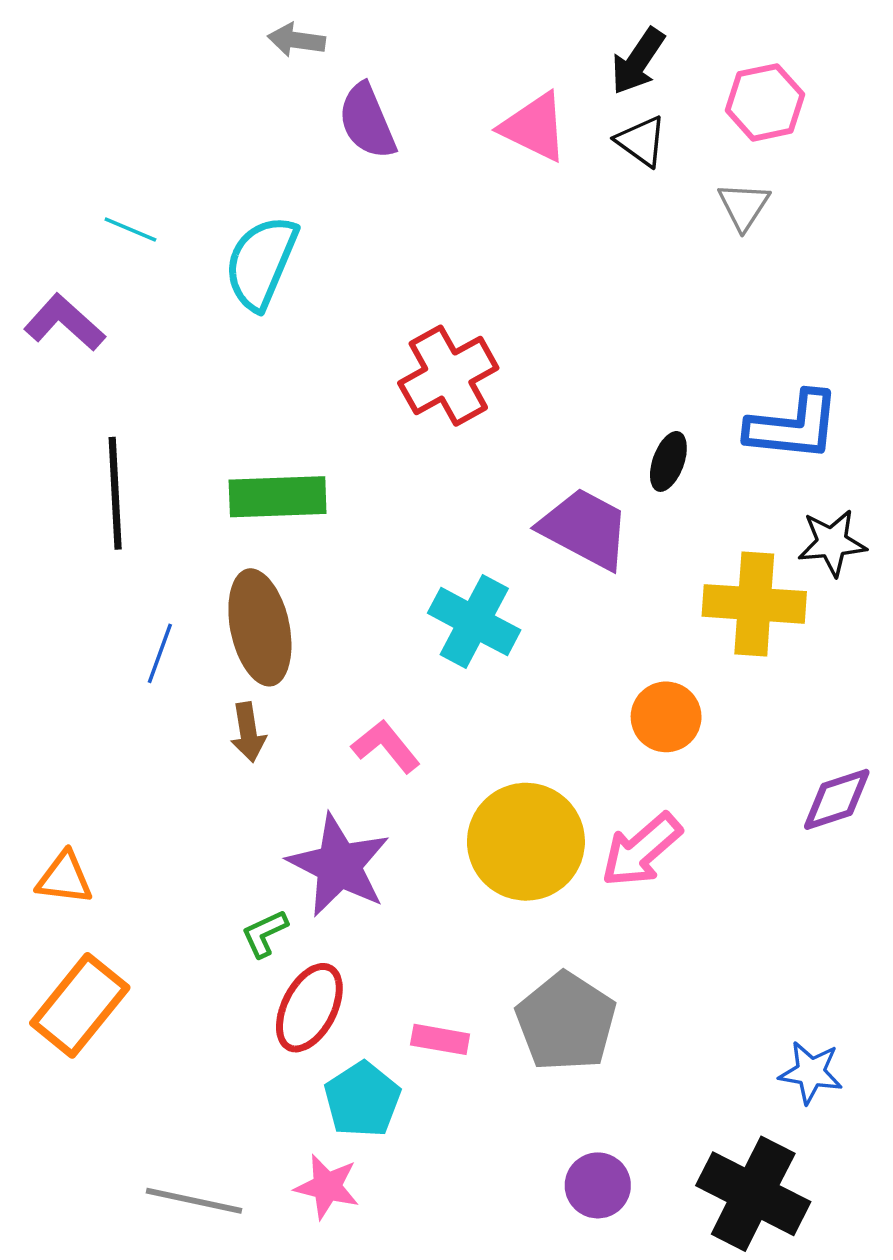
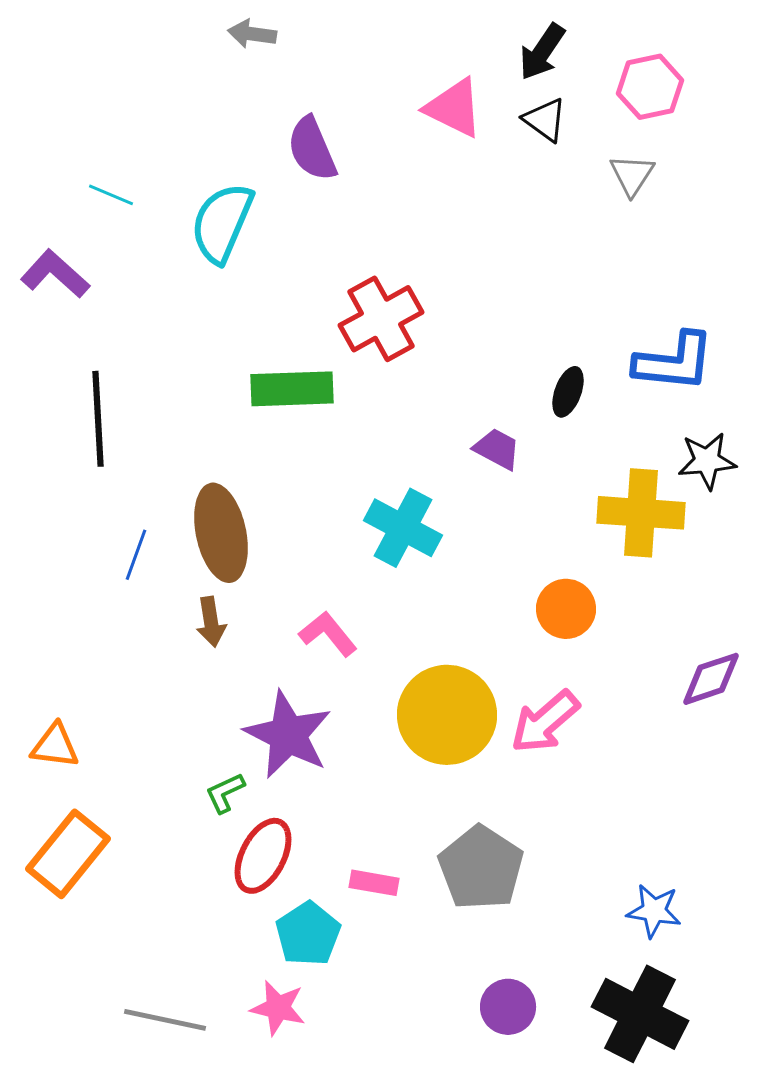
purple semicircle: (367, 121) -> (312, 149), moved
green rectangle: (278, 497) -> (292, 389), moved
purple trapezoid: (585, 529) -> (497, 449), size x0.6
blue star: (811, 1072) -> (654, 911), moved

